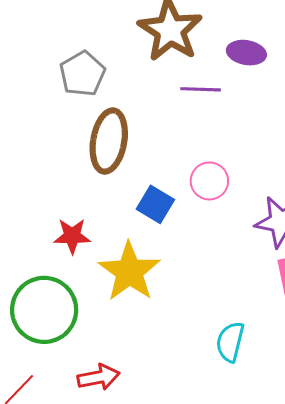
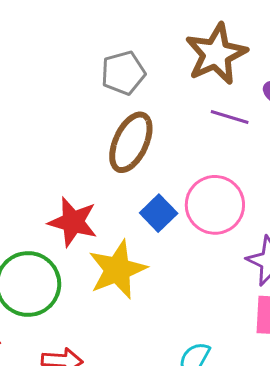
pink circle: (209, 181) -> (215, 205), size x1.6
red star: (72, 236) -> (73, 222), size x1.4

